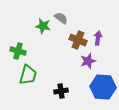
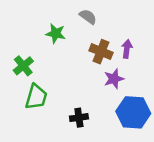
gray semicircle: (61, 18) -> (88, 17), moved
green cross: (18, 51) -> (23, 66), turned 35

